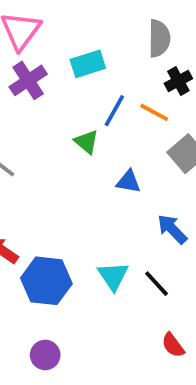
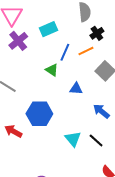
orange line: (154, 112) -> (86, 51), turned -49
blue hexagon: (46, 281) -> (39, 114), moved

